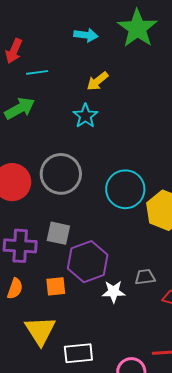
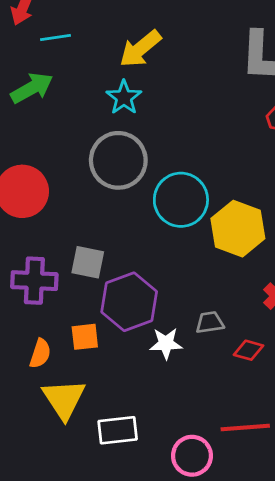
yellow arrow: (97, 81) -> (140, 49), size x1.4
gray circle: (61, 174) -> (118, 160), moved
orange semicircle: (15, 289) -> (40, 354), moved

